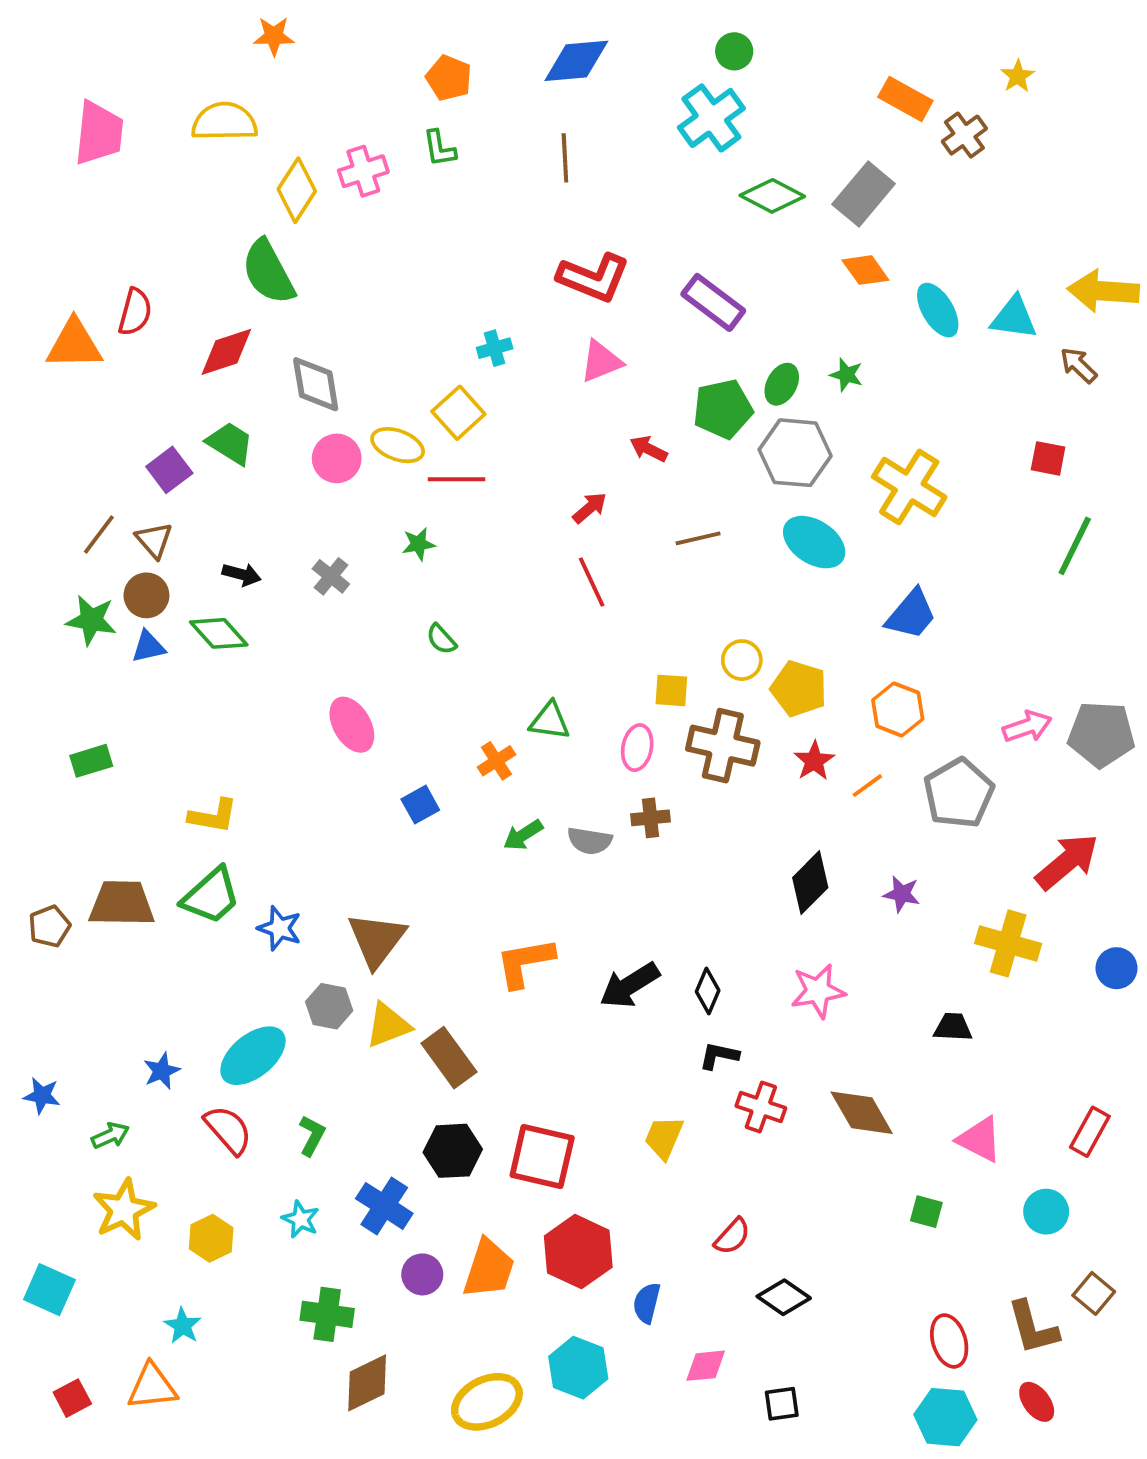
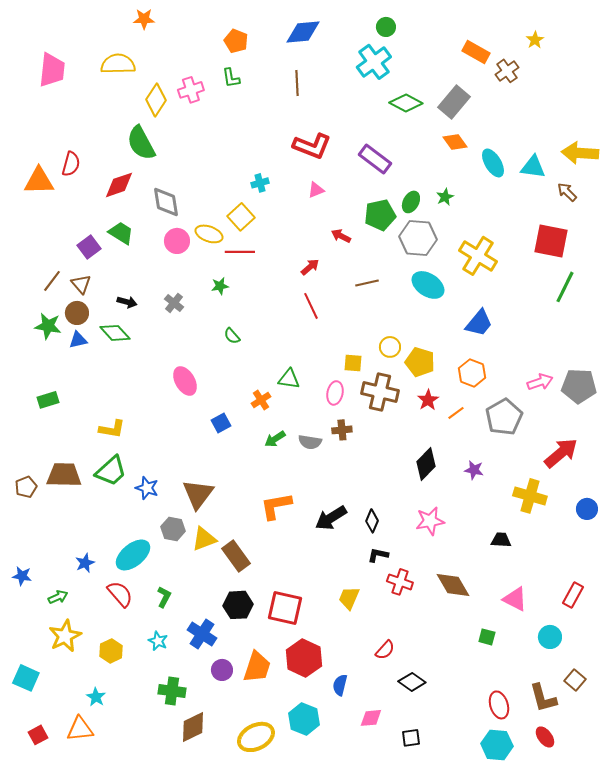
pink triangle: (601, 361) -> (316, 190), size x0.7
green star: (846, 375) -> (445, 197), turned 30
red square: (1048, 458) -> (551, 241), size x1.8

